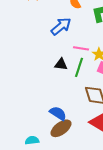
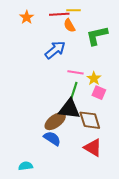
black triangle: (61, 64) -> (69, 109), moved, size x1.6
brown ellipse: (61, 128) -> (55, 121), moved

